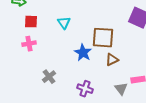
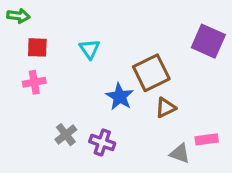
brown square: (103, 38) -> (151, 73), turned -30
purple cross: (85, 89) -> (102, 142), moved
gray triangle: (121, 89) -> (180, 154), turned -32

